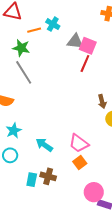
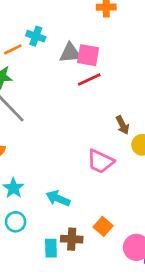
red line: (85, 64) -> (89, 80), turned 54
pink trapezoid: (79, 143) -> (100, 161), moved
orange square: (80, 163) -> (103, 226), moved

